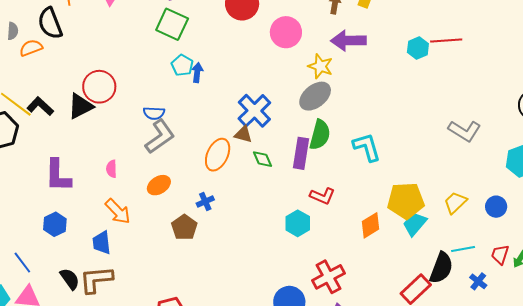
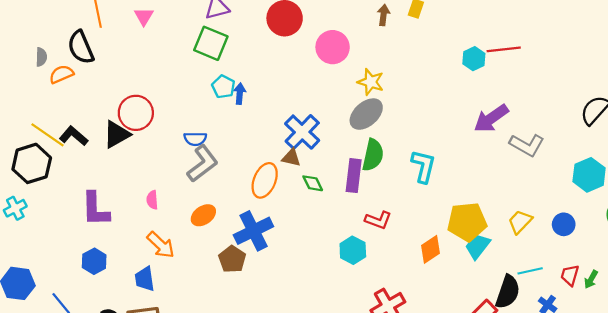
purple arrow: (348, 41) -> (491, 118), moved, turned -32
cyan L-shape: (367, 147) -> (423, 166), turned 32
blue cross: (205, 202) -> (253, 231), size x2.0

